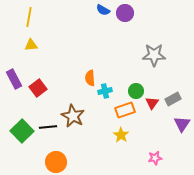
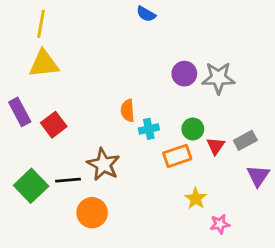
purple circle: (125, 13) -> (184, 74), moved
yellow triangle: (31, 45) -> (44, 64), size x1.6
yellow star: (121, 135) -> (196, 199), moved
orange circle: (56, 162) -> (92, 213), moved

